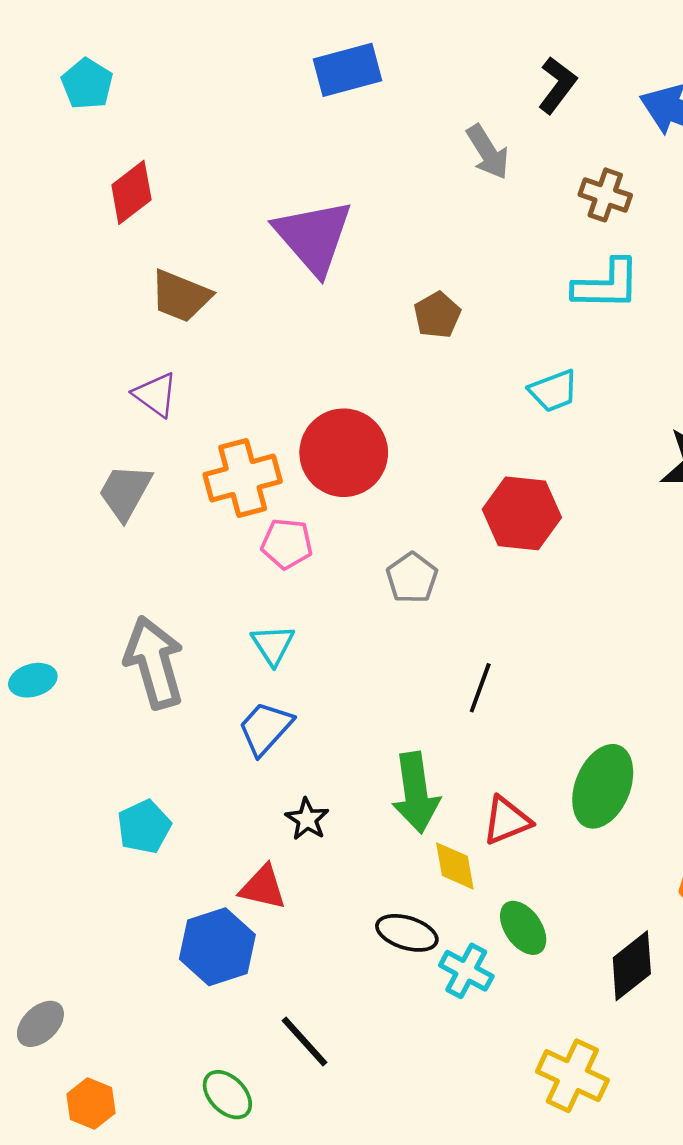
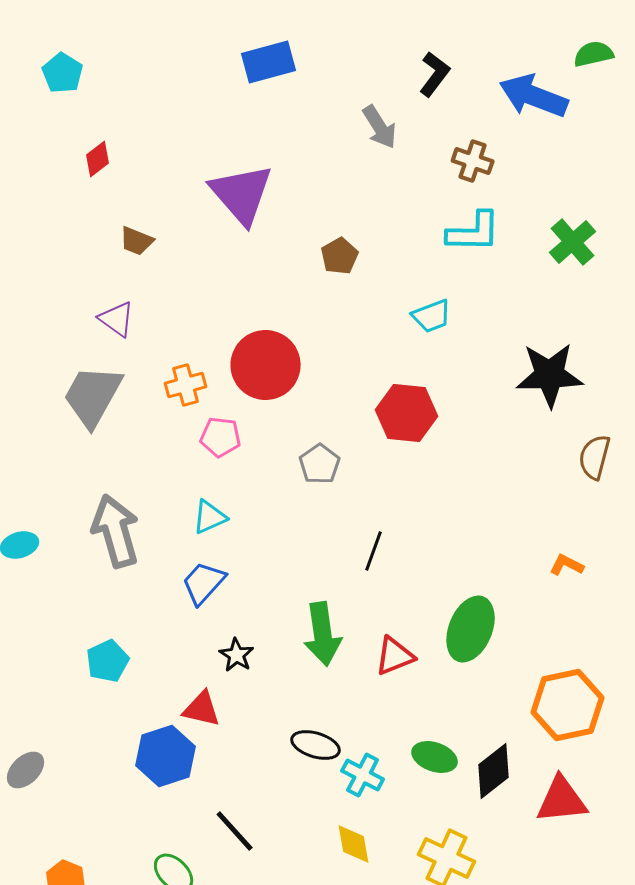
red diamond: (131, 192) -> (98, 159), size x0.7
brown trapezoid: (181, 296) -> (137, 241), size x0.7
orange cross: (243, 478) -> (186, 385), size x0.7
gray trapezoid: (125, 492) -> (93, 396), size x1.4
cyan triangle: (273, 645) -> (210, 517), turned 39
yellow diamond: (455, 866) -> (354, 844), moved
green ellipse: (523, 928) -> (435, 757), moved, turned -36
gray ellipse: (40, 1024) -> (26, 770), moved

